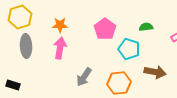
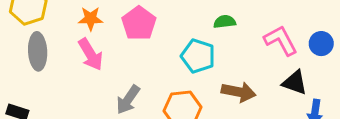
pink pentagon: (105, 29) -> (139, 23), moved
pink arrow: (60, 48) -> (91, 54), turned 140

